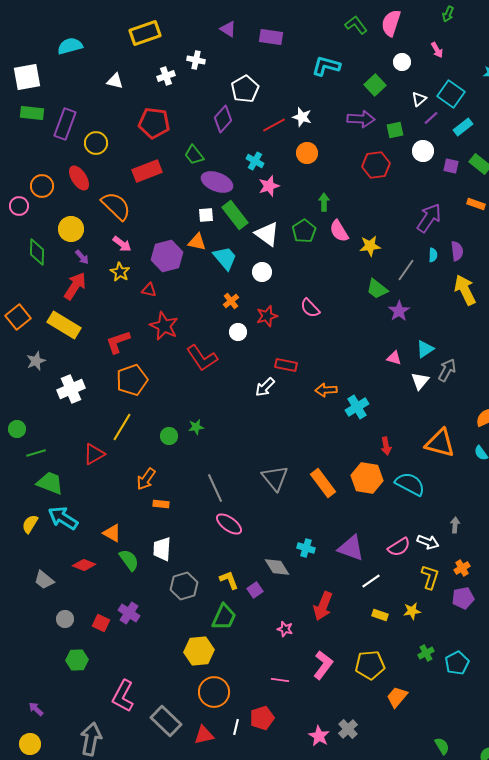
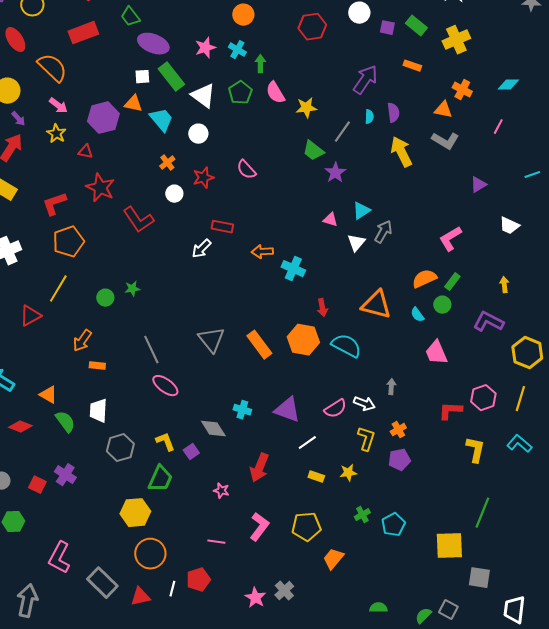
cyan cross: (255, 161) -> (237, 50), moved
cyan cross: (357, 407) -> (293, 269), turned -35
green semicircle: (442, 746) -> (378, 608), turned -60

